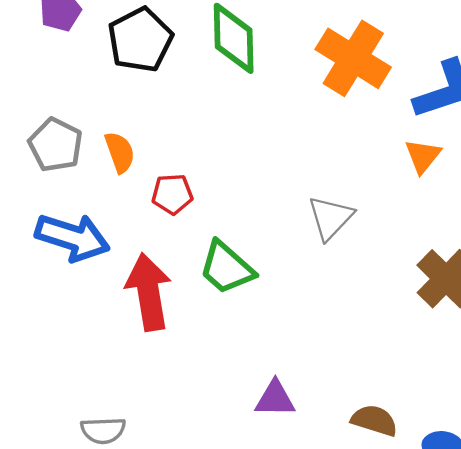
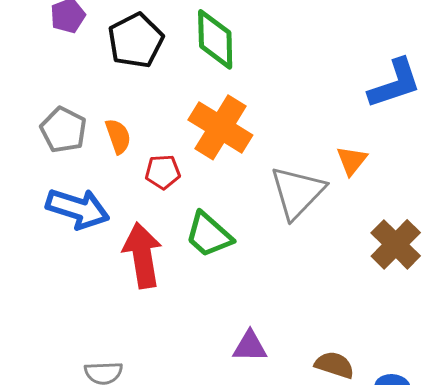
orange cross: (353, 58) -> (220, 127), moved
orange triangle: (423, 156) -> (352, 161), moved
gray triangle: (331, 218) -> (297, 192), size x1.4

